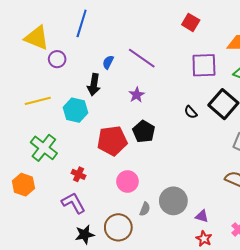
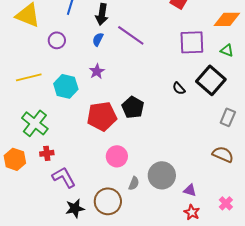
purple circle: (57, 59) -> (57, 40), moved
black arrow: (94, 85) -> (102, 14), moved
purple star: (137, 95) -> (97, 71), moved
red cross: (79, 174) -> (47, 153), moved, turned -32

